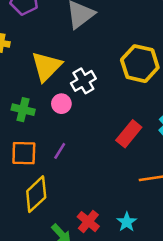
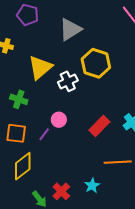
yellow hexagon: (140, 64) -> (96, 63), moved
pink circle: (61, 104) -> (59, 120), moved
cyan star: (127, 222) -> (92, 186), moved

